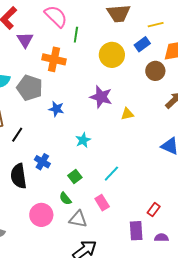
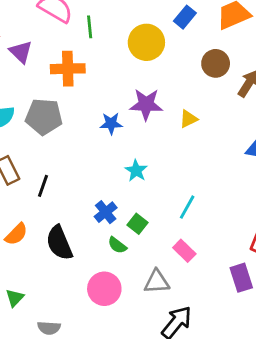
brown circle: (155, 71) -> (216, 63), moved
blue star: (56, 109) -> (111, 123), moved
blue cross: (42, 162) -> (106, 212), moved, turned 35
green semicircle: (65, 199) -> (117, 245), moved

